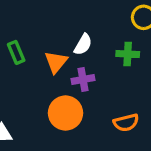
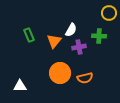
purple cross: (83, 80) -> (79, 47), moved
orange semicircle: (126, 123) -> (85, 78), moved

